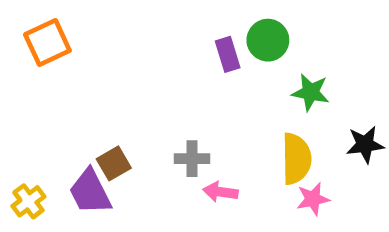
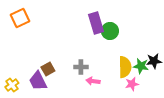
green circle: (268, 40) -> (110, 31), moved
purple rectangle: (228, 54) -> (96, 23), size x1.5
green star: (311, 92) -> (141, 66), moved

